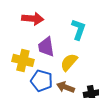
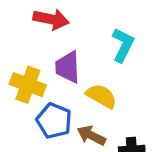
yellow semicircle: (69, 62) -> (101, 96), turned 72

